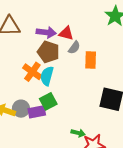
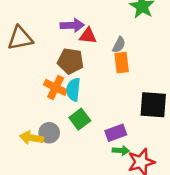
purple arrow: (46, 32) -> (72, 25), moved
gray semicircle: (74, 48) -> (119, 45), moved
purple rectangle: (37, 112) -> (116, 133), moved

